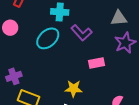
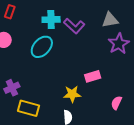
purple L-shape: (81, 33) -> (74, 26), moved
pink rectangle: (97, 63) -> (93, 76), moved

